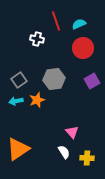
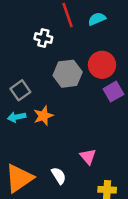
red circle: (83, 48) -> (102, 65), moved
gray hexagon: (54, 79) -> (68, 74), moved
white semicircle: (64, 152) -> (59, 176), moved

